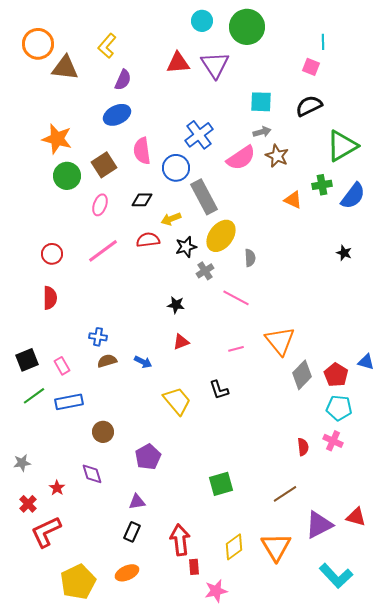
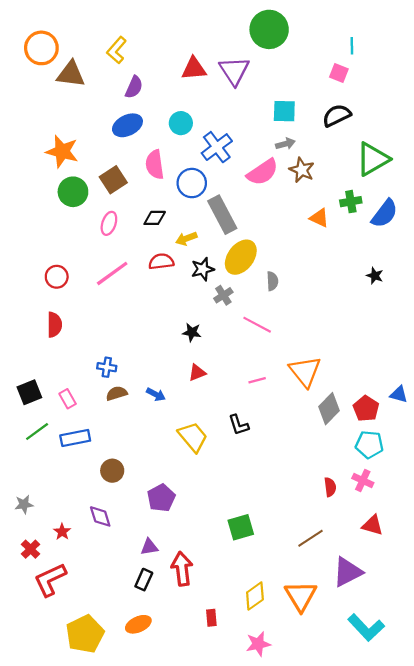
cyan circle: (202, 21) -> (181, 123), moved
red triangle: (356, 517) -> (373, 525), moved
red arrow: (180, 540) -> (182, 569), moved
pink star: (216, 591) -> (258, 644), moved

